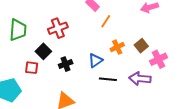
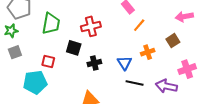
brown square: (141, 46) -> (173, 41), moved
black square: (43, 51) -> (74, 48), turned -35
blue triangle: (95, 60) -> (124, 63), turned -35
red square: (32, 68) -> (48, 61), moved

